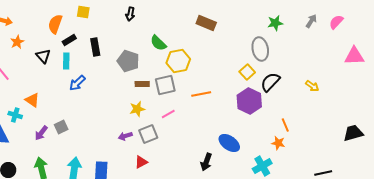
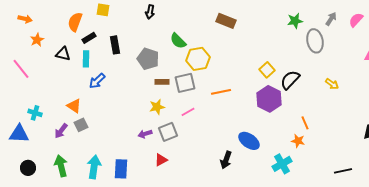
gray ellipse: (260, 49) -> (315, 41), moved
black triangle: (43, 56) -> (63, 54), turned -35
orange triangle: (32, 100) -> (74, 106), moved

